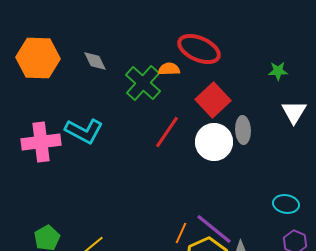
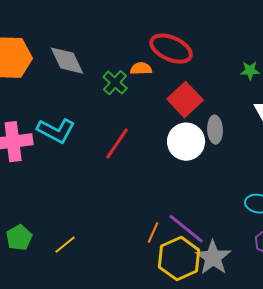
gray diamond: (95, 61) -> (67, 61), size x1.5
green cross: (143, 83) -> (115, 83), size x0.7
red line: (167, 132) -> (117, 144), moved

